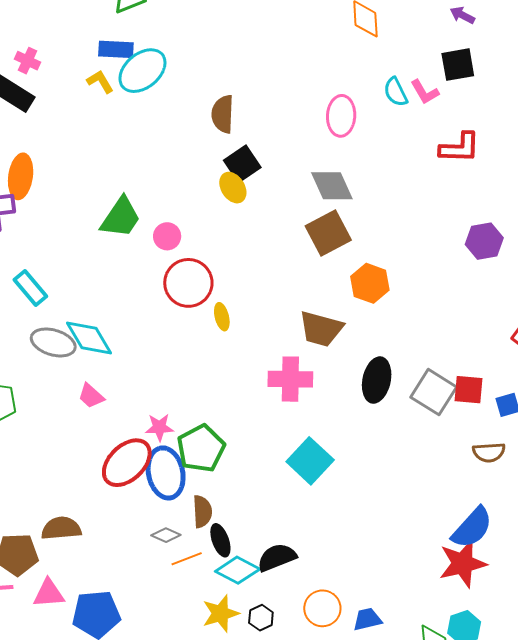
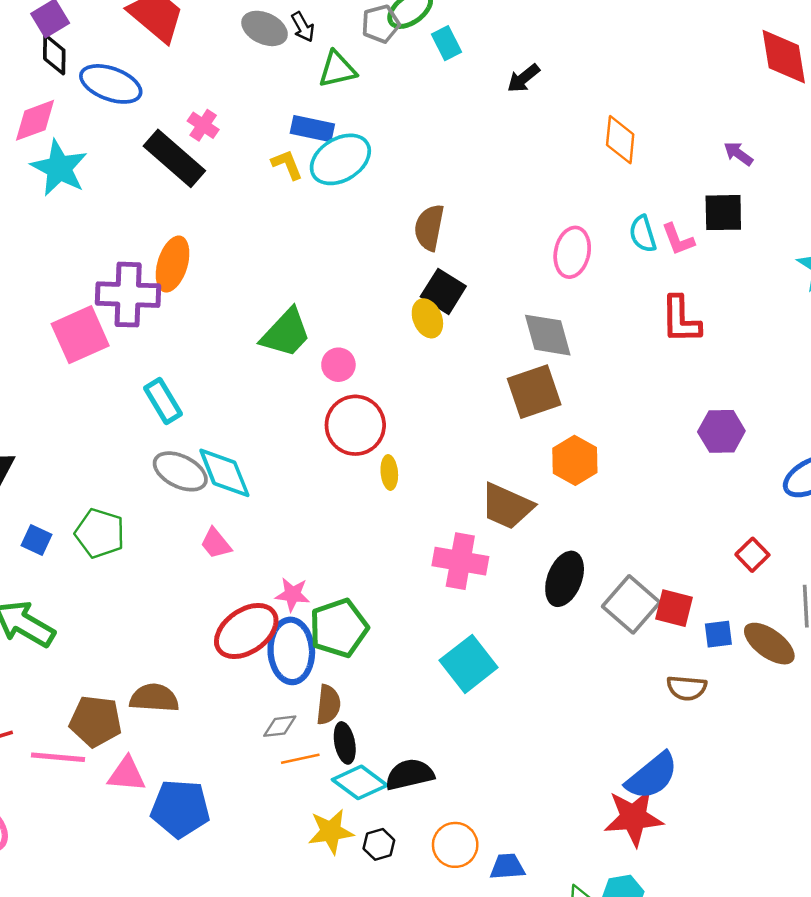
red L-shape: (460, 148) -> (681, 320), moved, turned 78
black square: (242, 164) -> (443, 291), turned -33
gray diamond: (166, 535) -> (280, 726), turned -40

